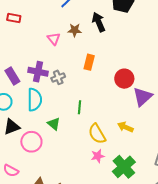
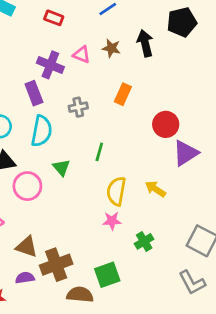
red rectangle: (14, 18) -> (54, 18), moved
pink triangle: (54, 39) -> (82, 55), turned -40
purple cross: (38, 72) -> (50, 65), moved
purple rectangle: (12, 76) -> (34, 93), moved
yellow semicircle: (97, 134) -> (116, 191), turned 30
green cross: (124, 167) -> (144, 241), size x0.6

